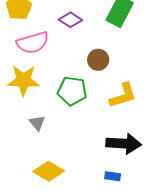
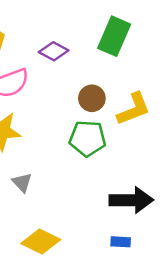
green pentagon: (72, 91) -> (87, 138), moved
yellow L-shape: (123, 96) -> (134, 109), moved

